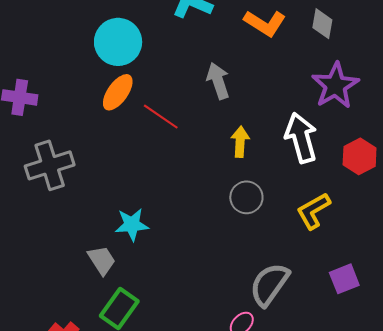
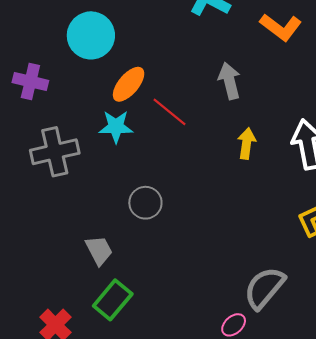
cyan circle: (118, 42) -> (91, 35), moved
gray circle: (246, 197) -> (145, 203), moved
cyan star: (132, 225) -> (116, 127), moved

